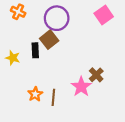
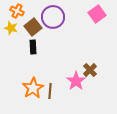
brown square: (49, 40) -> (33, 27), moved
yellow star: (13, 58) -> (11, 28), moved
orange star: (35, 94) -> (33, 88), size x1.5

